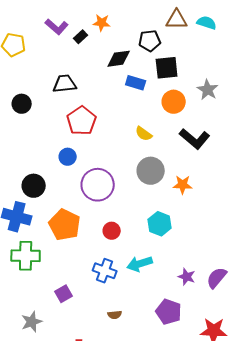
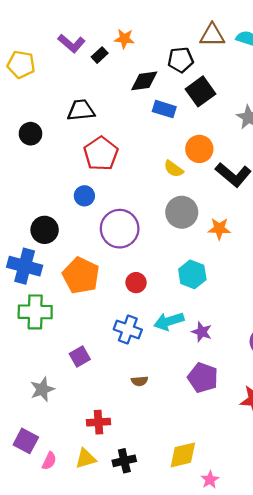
black square: (167, 68) -> (201, 91), turned -30
orange circle: (174, 102) -> (199, 149), moved
purple star: (187, 277) -> (202, 332), moved

